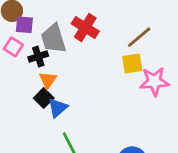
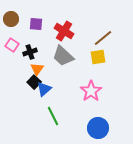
purple square: (24, 25) -> (36, 24), moved
gray trapezoid: (53, 39) -> (63, 56), moved, turned -30
pink star: (154, 81) -> (91, 91), moved, turned -30

